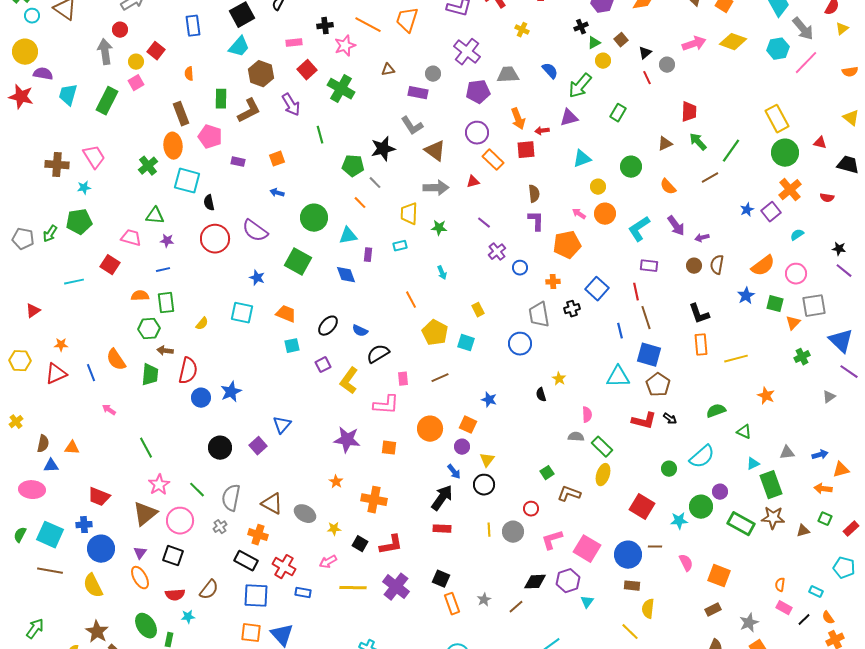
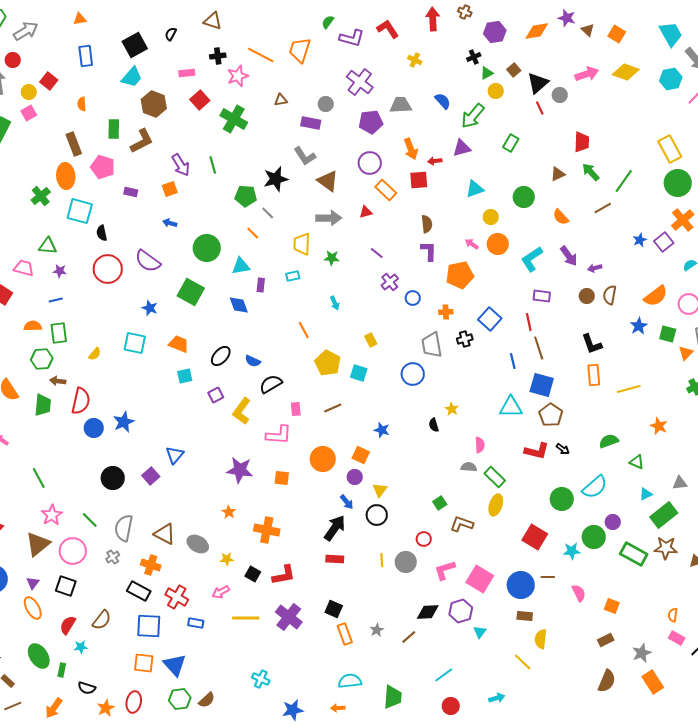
black triangle: (645, 53) -> (538, 83), size x1.6
purple arrow: (291, 105) -> (181, 165), moved
green circle: (669, 469) -> (562, 499), size x1.5
green rectangle: (771, 485) -> (664, 515), turned 72
orange square: (719, 576) -> (612, 606), size x0.7
red semicircle: (175, 595) -> (68, 625), turned 126

